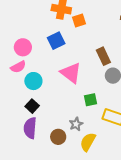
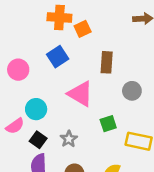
brown rectangle: (103, 56) -> (107, 62), moved, turned 36
pink semicircle: (18, 67) -> (15, 126), moved
gray star: (76, 124) -> (69, 139), moved

